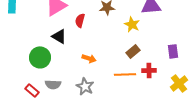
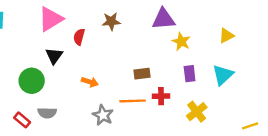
yellow star: (132, 24) -> (181, 42), moved
black triangle: (59, 36) -> (54, 56), turned 35
brown rectangle: (133, 51) -> (142, 74), turned 32
gray star: (85, 86) -> (103, 115), moved

